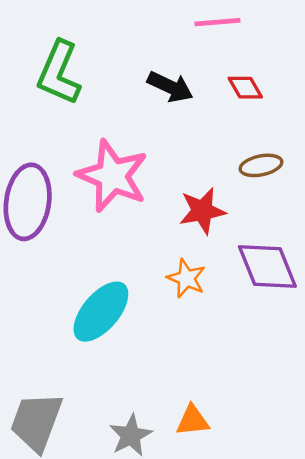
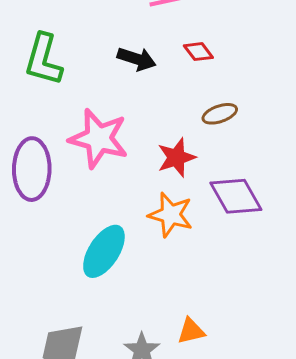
orange star: (186, 278) -> (171, 215), size x1.4

